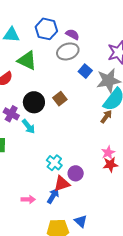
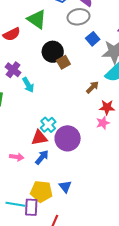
black circle: (34, 102) -> (53, 52), moved
brown arrow: (106, 117) -> (92, 87), moved
red star: (110, 165) -> (107, 107), moved
purple circle: (76, 173) -> (68, 138), size x1.6
red triangle: (62, 184) -> (39, 138), moved

